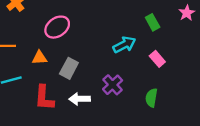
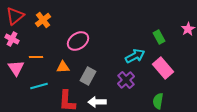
pink rectangle: (157, 59) -> (163, 68), size x1.5
purple cross: (113, 85) -> (126, 80), moved

